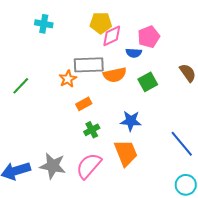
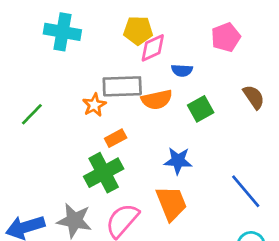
cyan cross: (44, 24) -> (62, 32), size x1.5
pink pentagon: (149, 37) -> (226, 37), moved
green cross: (92, 130) -> (104, 173), moved, size x1.8

